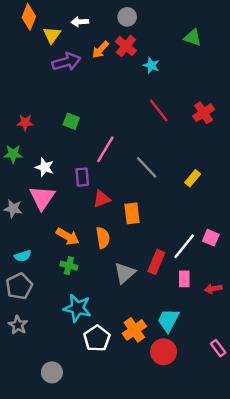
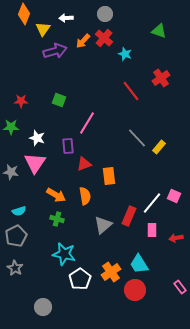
red cross: (204, 113) -> (161, 78), moved
gray line: (147, 167) -> (137, 138), moved
cyan trapezoid: (168, 320) -> (139, 264), turned -60

